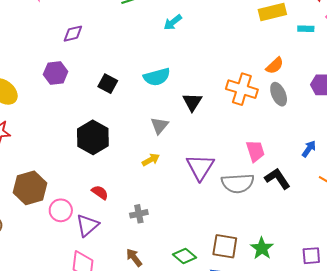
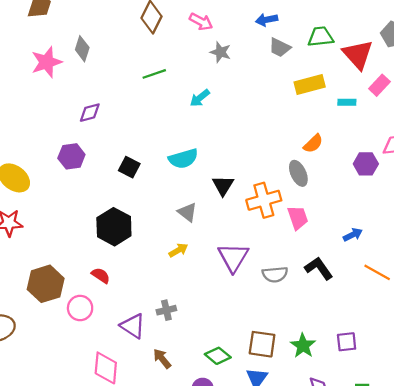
orange cross: (242, 89) -> (264, 200), moved, turned -32
gray ellipse: (279, 94) -> (298, 173), moved
gray triangle: (160, 126) -> (187, 212), turned -30
blue arrow: (309, 149) -> (353, 235), turned 30
pink trapezoid: (255, 151) -> (298, 218), moved
gray semicircle: (238, 183) -> (275, 274), size x0.7
red semicircle: (100, 192) -> (101, 275), moved
purple triangle: (87, 225) -> (133, 326), moved, turned -45
purple square: (311, 256) -> (347, 342), moved

